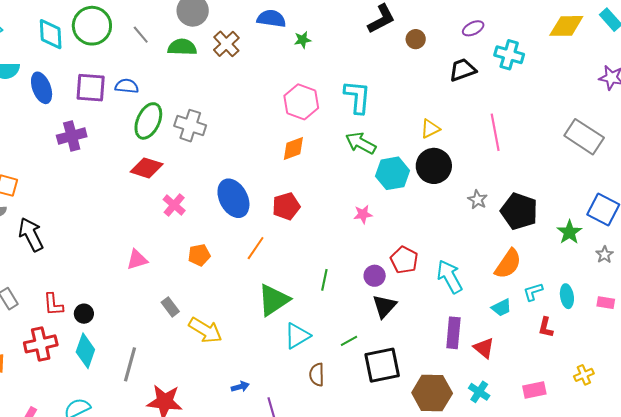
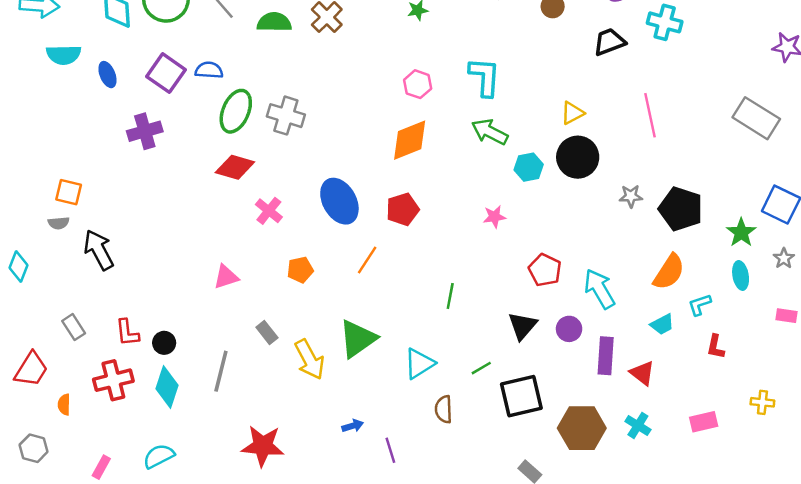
blue ellipse: (42, 88) -> (107, 75), size x0.7
purple square: (91, 88) -> (166, 73), turned 32
pink hexagon: (301, 102) -> (418, 84), size x0.7
orange diamond: (293, 149) -> (410, 140), size x1.4
cyan hexagon: (393, 173) -> (529, 167), size x0.7
gray star: (478, 200) -> (631, 196), turned -30
purple circle: (375, 276) -> (569, 329), moved
cyan ellipse: (567, 296) -> (741, 275), moved
green triangle: (274, 300) -> (358, 339), moved
yellow arrow: (205, 330) -> (310, 359), turned 32
gray line: (130, 364) -> (221, 371), moved
yellow cross: (584, 375) -> (762, 402), turned 30

